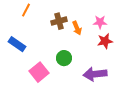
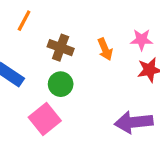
brown cross: (59, 21) -> (61, 48), moved, turned 35
green circle: (64, 58) -> (61, 84), moved

